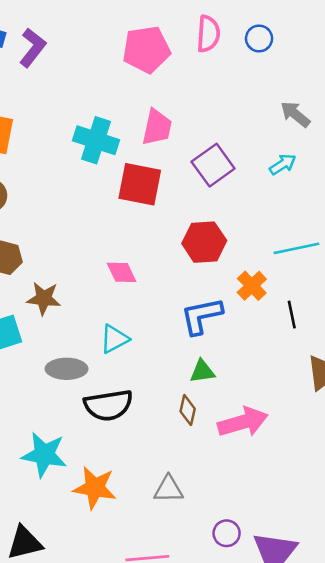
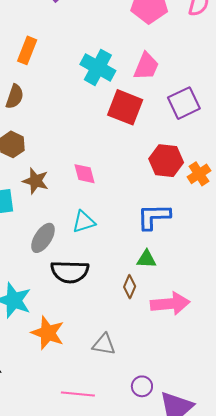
pink diamond: (122, 272) -> (84, 174), moved
orange cross: (252, 286) -> (199, 174), moved
gray ellipse: (67, 369) -> (43, 238), turned -68

